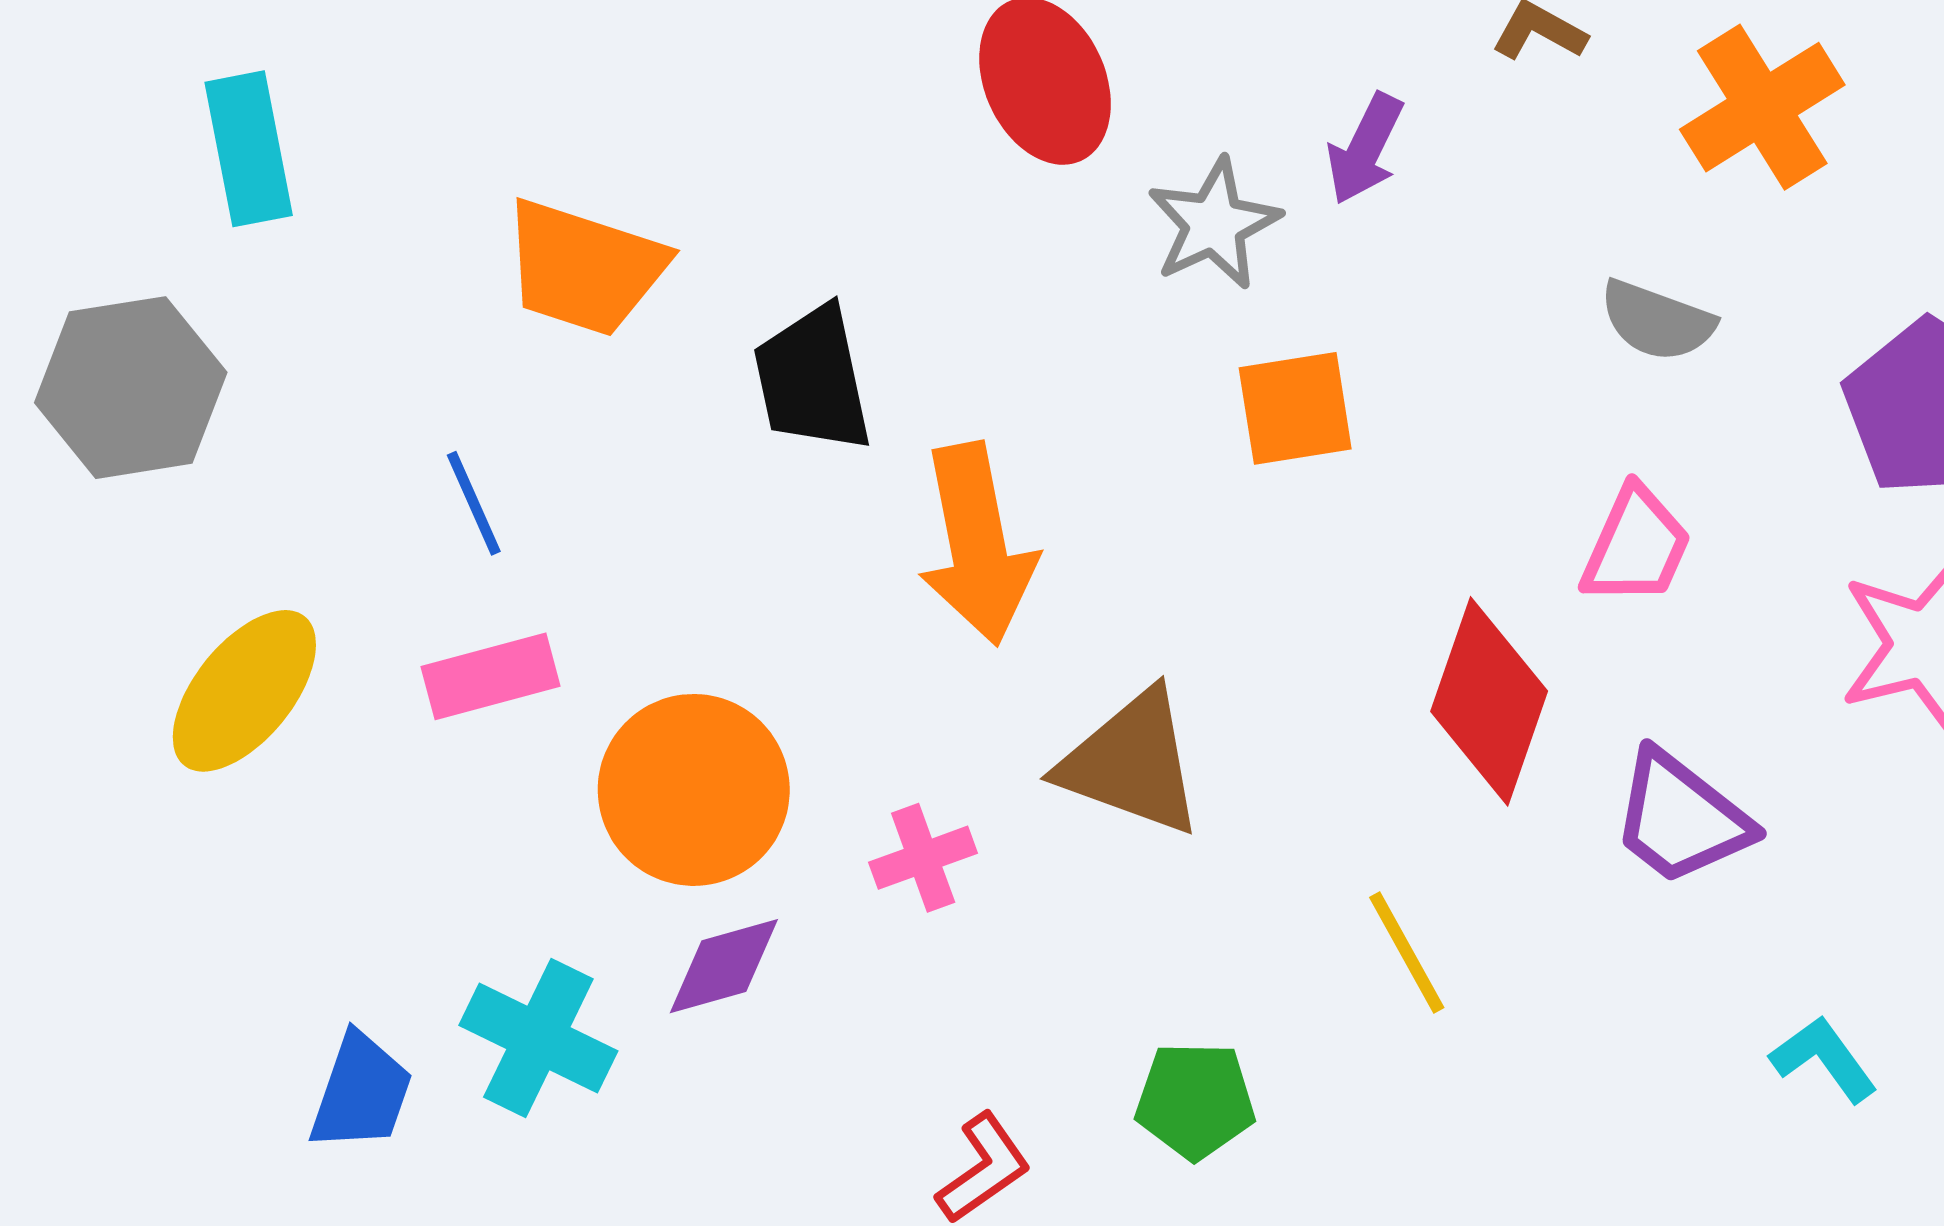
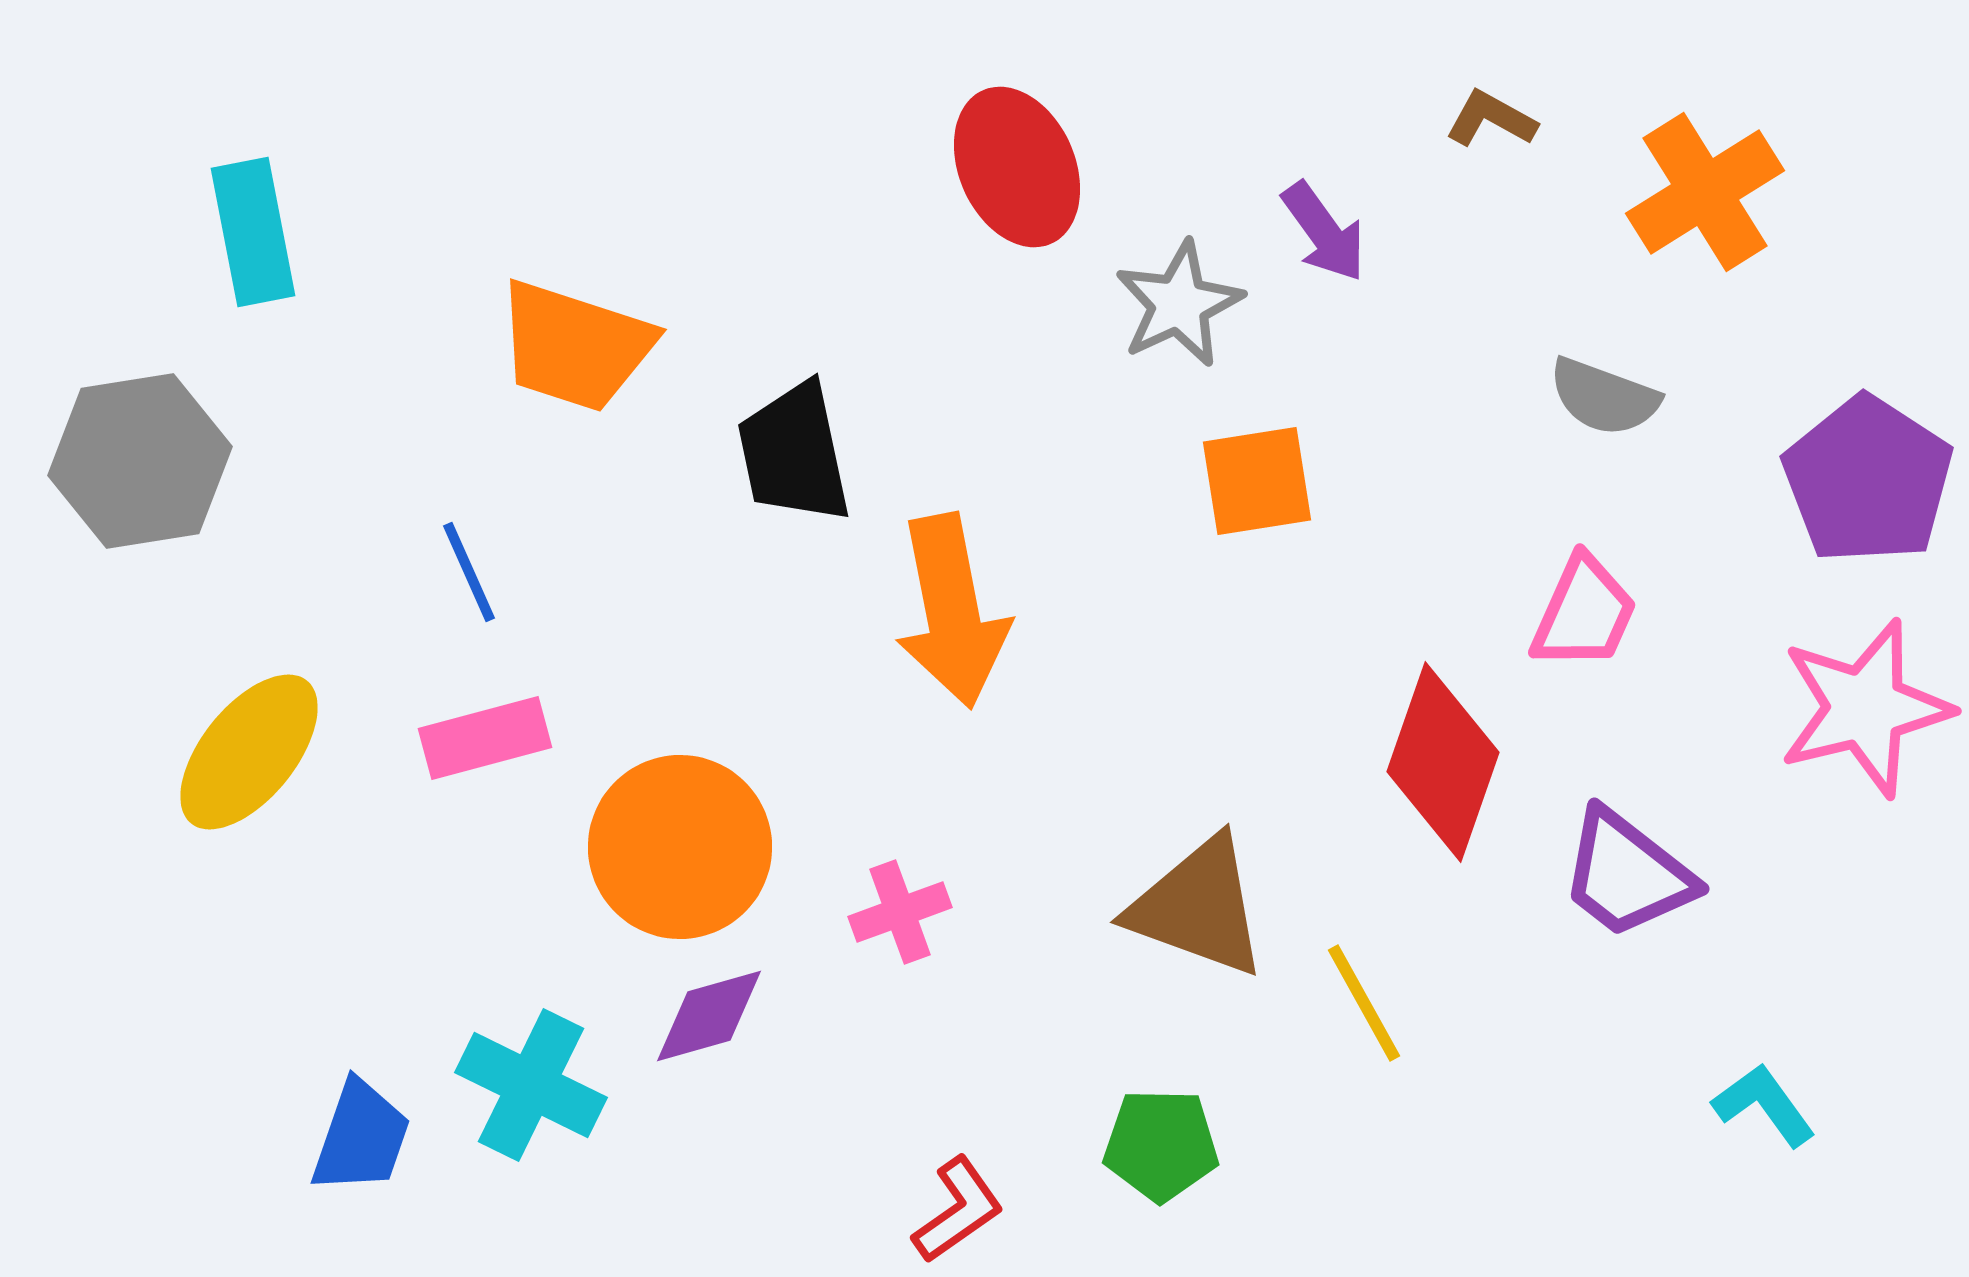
purple arrow: (1365, 149) -> (1324, 232), turned -62
brown triangle: (1132, 763) -> (1198, 907), moved

